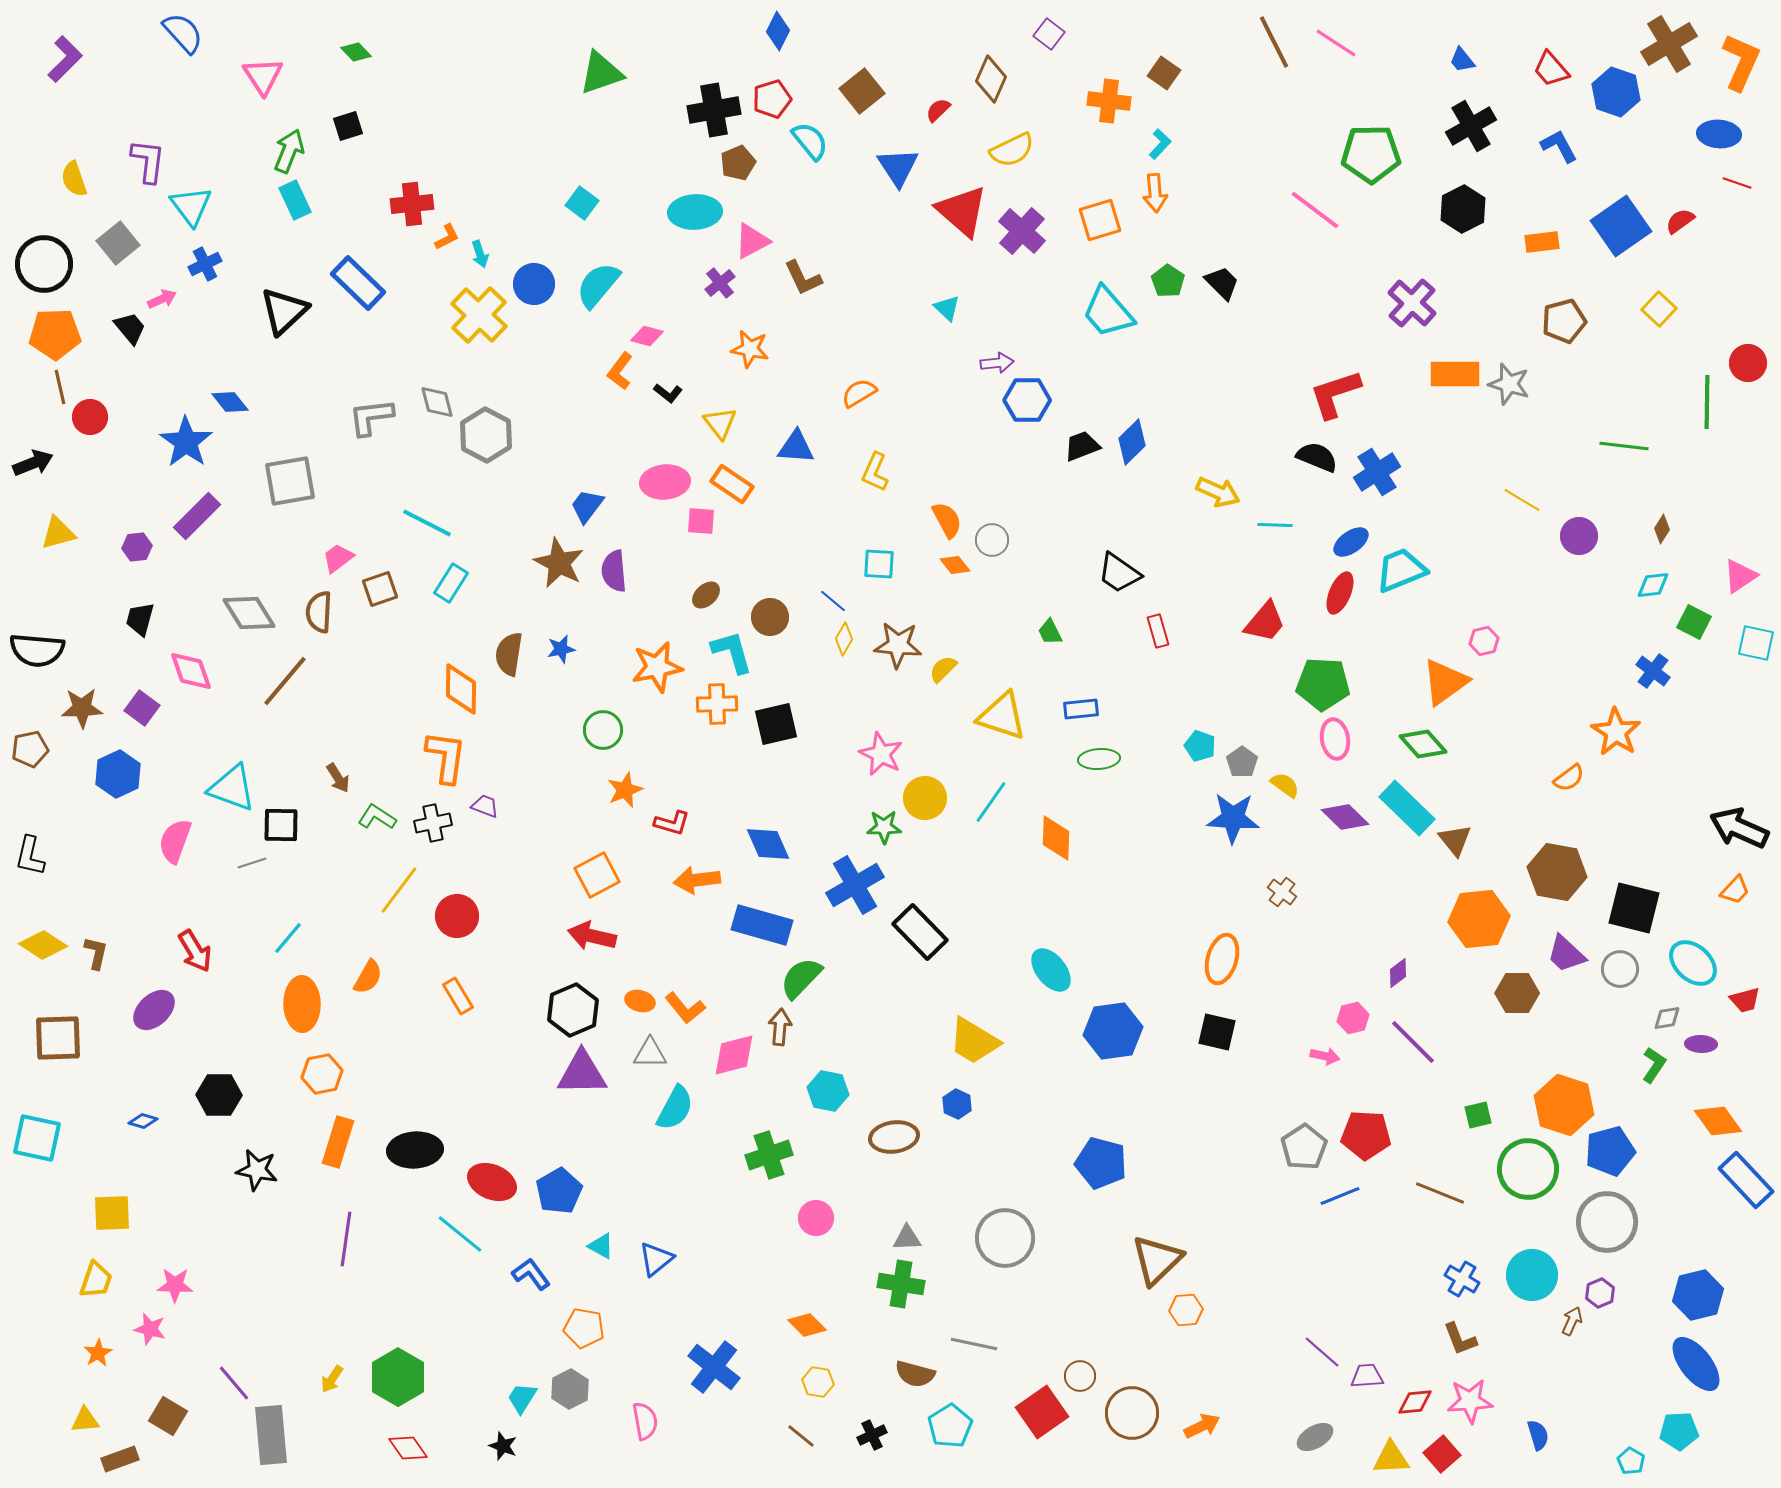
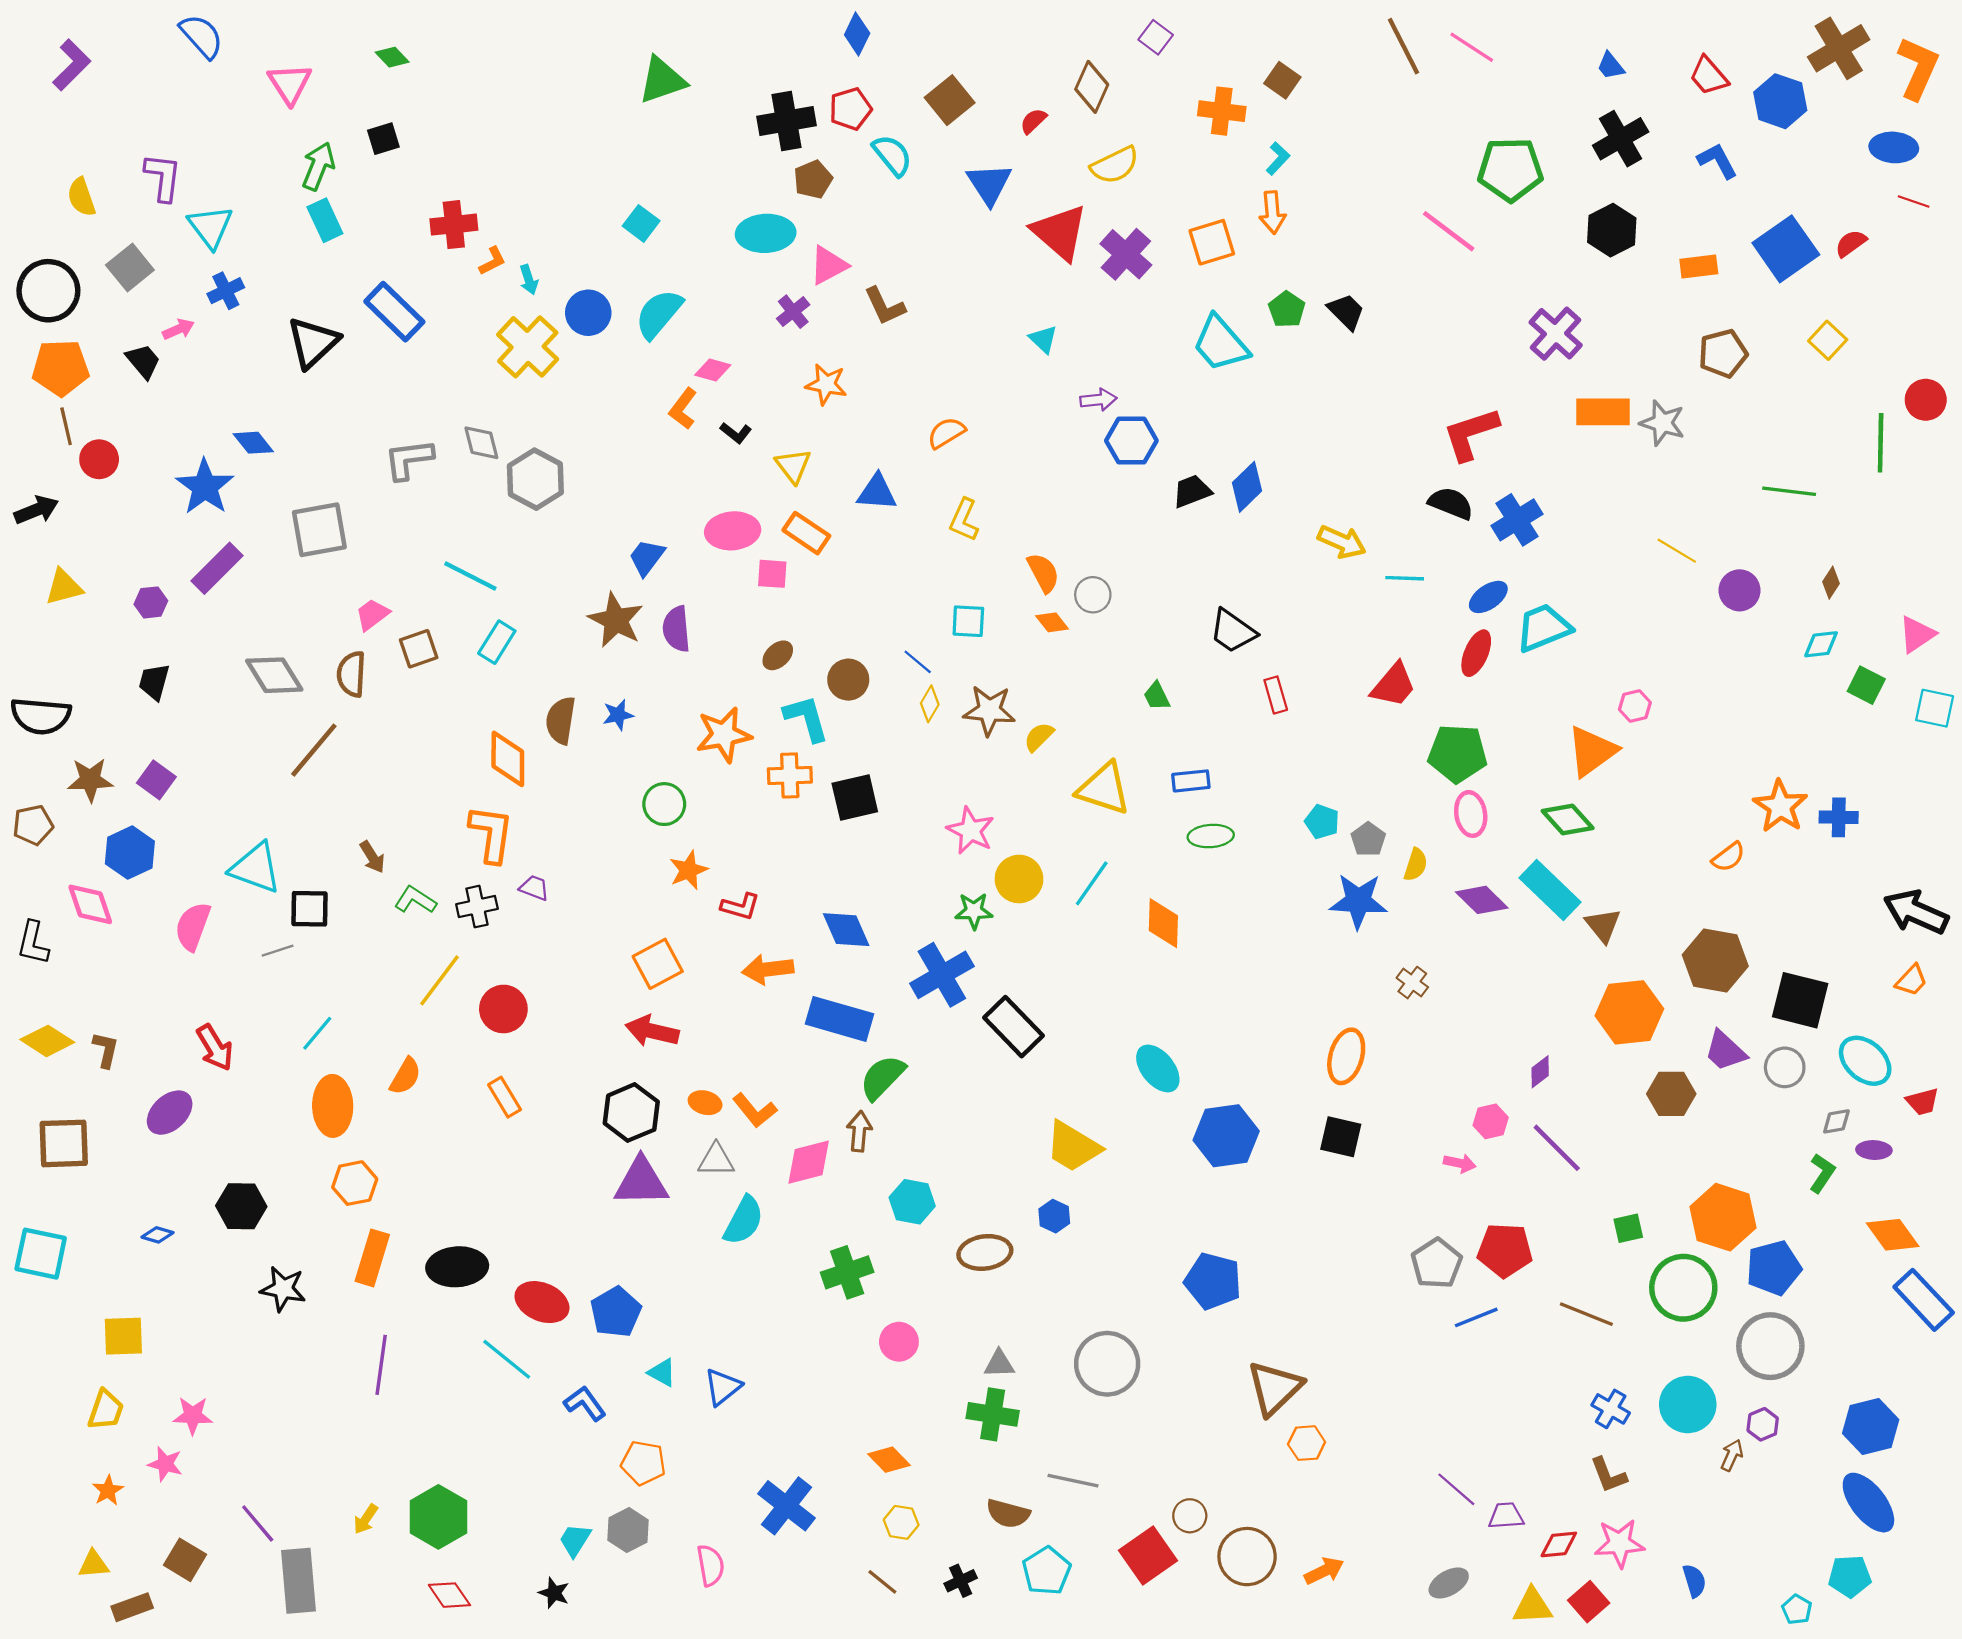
pink diamond: (191, 671) -> (90, 904), moved
blue cross: (1653, 671) -> (1839, 817), moved, turned -36
yellow semicircle: (1285, 785) -> (1416, 865), turned 72

